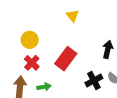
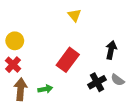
yellow circle: (30, 40) -> (15, 41), moved
red cross: (32, 63) -> (13, 65), moved

